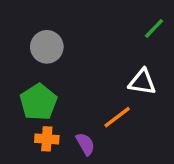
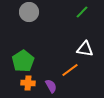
green line: (154, 28) -> (82, 12), moved
gray circle: (47, 47) -> (29, 12), moved

